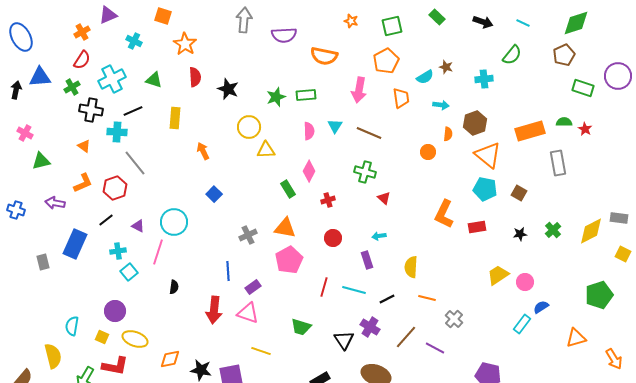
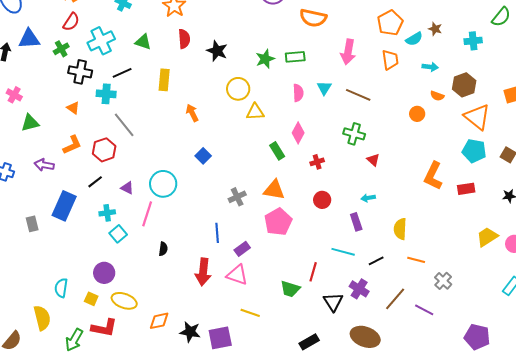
orange pentagon: (386, 61) -> (390, 23), moved
orange semicircle: (448, 134) -> (437, 96), turned 104
red line: (324, 287) -> (313, 272), moved

